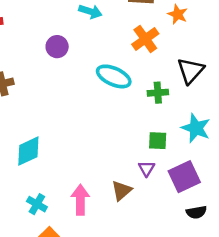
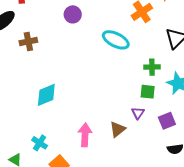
green cross: (158, 93) -> (152, 67), moved
purple square: (184, 177) -> (167, 121), size x0.7
cyan cross: (37, 204) -> (40, 143), moved

